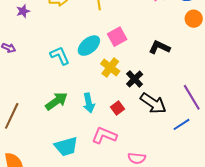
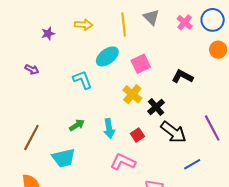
cyan ellipse: (89, 46) -> (107, 56), moved
green arrow: (56, 101) -> (77, 125), size x0.7
blue line: (181, 124) -> (192, 164), moved
cyan trapezoid: (66, 146) -> (64, 158), moved

